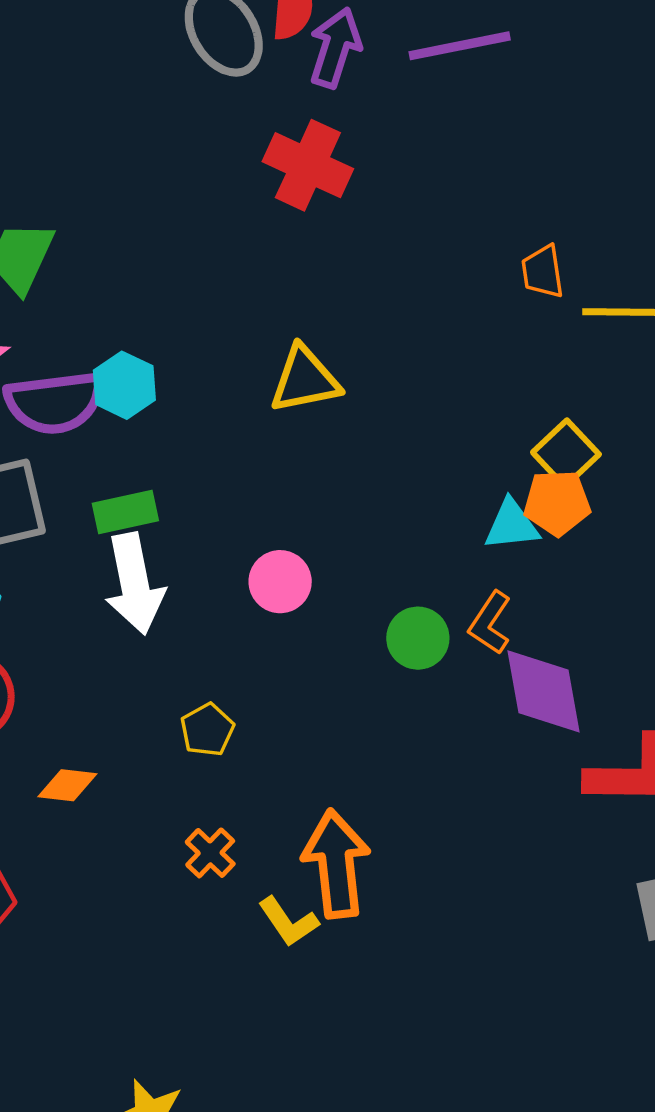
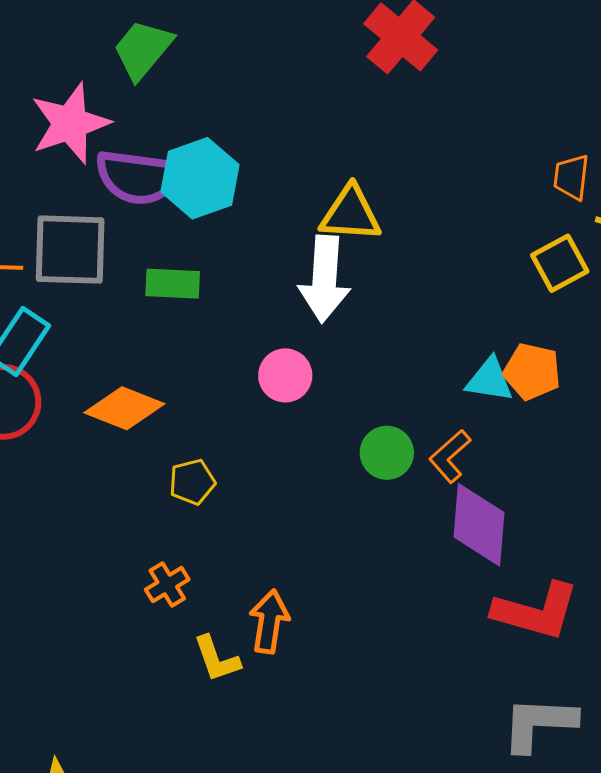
cyan hexagon: (124, 385) -> (200, 178), size x1.4
yellow square: (566, 453) -> (560, 263), moved
white arrow: (135, 584) -> (325, 279), moved
orange diamond: (67, 785) -> (124, 408), moved, size x1.5
orange arrow: (336, 864) -> (269, 622), size x0.7

